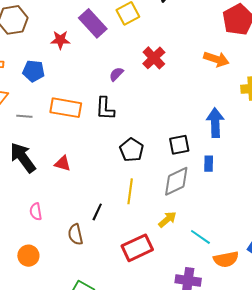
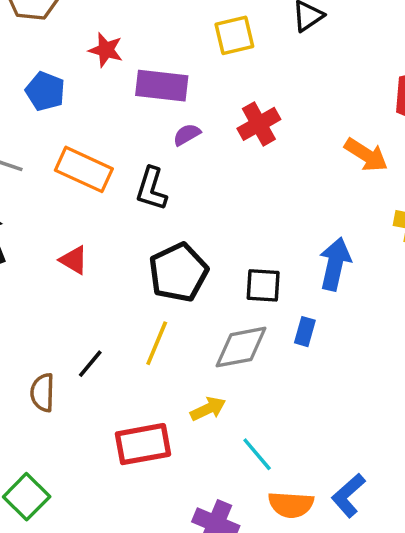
purple rectangle: (93, 23) -> (162, 86), moved, turned -56
black pentagon: (132, 150) -> (178, 272), size x1.4
red triangle: (63, 163) -> (74, 260), moved

